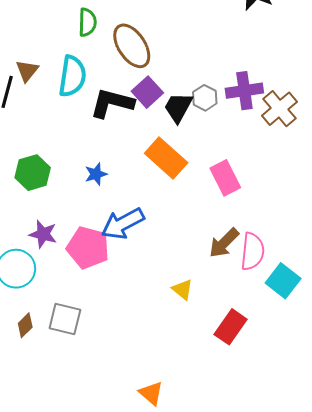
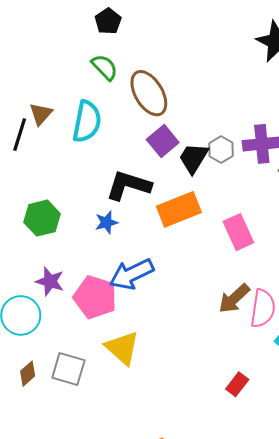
green semicircle: (87, 22) -> (105, 67), turned -48
black L-shape: (112, 103) -> (128, 185), moved
orange rectangle: (166, 158) -> (179, 209), turned -66
yellow triangle: (182, 289) -> (122, 348), moved, size x1.6
red rectangle: (231, 327) -> (237, 384), size x0.7

